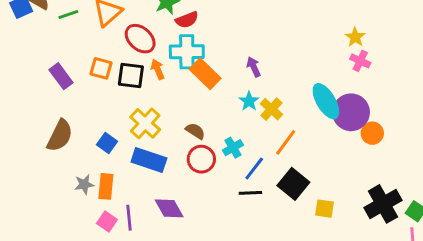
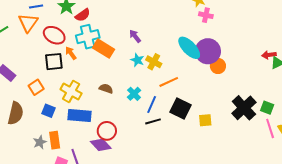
orange square: (101, 68) -> (36, 87), moved, turned -35
orange circle: (372, 133) -> (218, 66), moved
orange line: (286, 142) -> (169, 82), turned 42
red circle: (201, 159) -> (107, 131), moved

